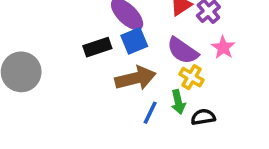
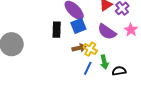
black rectangle: (97, 47) -> (57, 30), turned -70
yellow cross: (192, 77) -> (90, 49), moved
brown arrow: (136, 78) -> (79, 48), size x0.6

